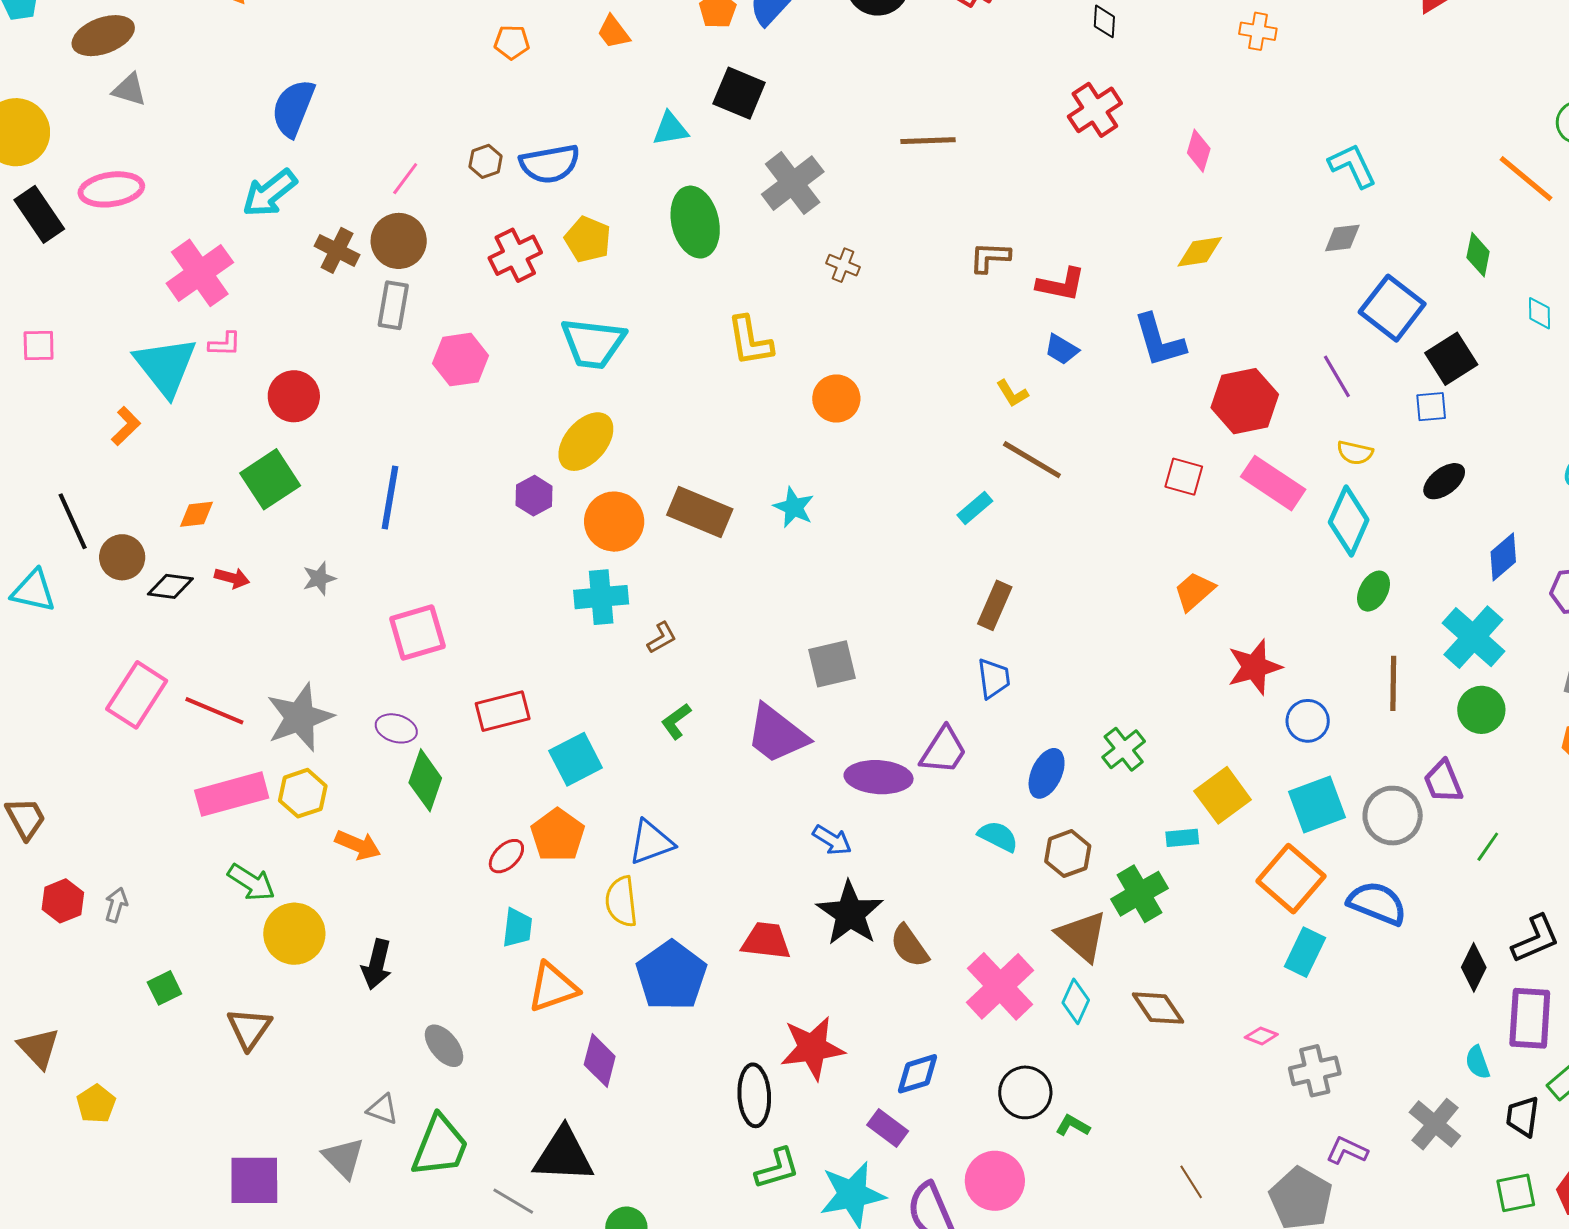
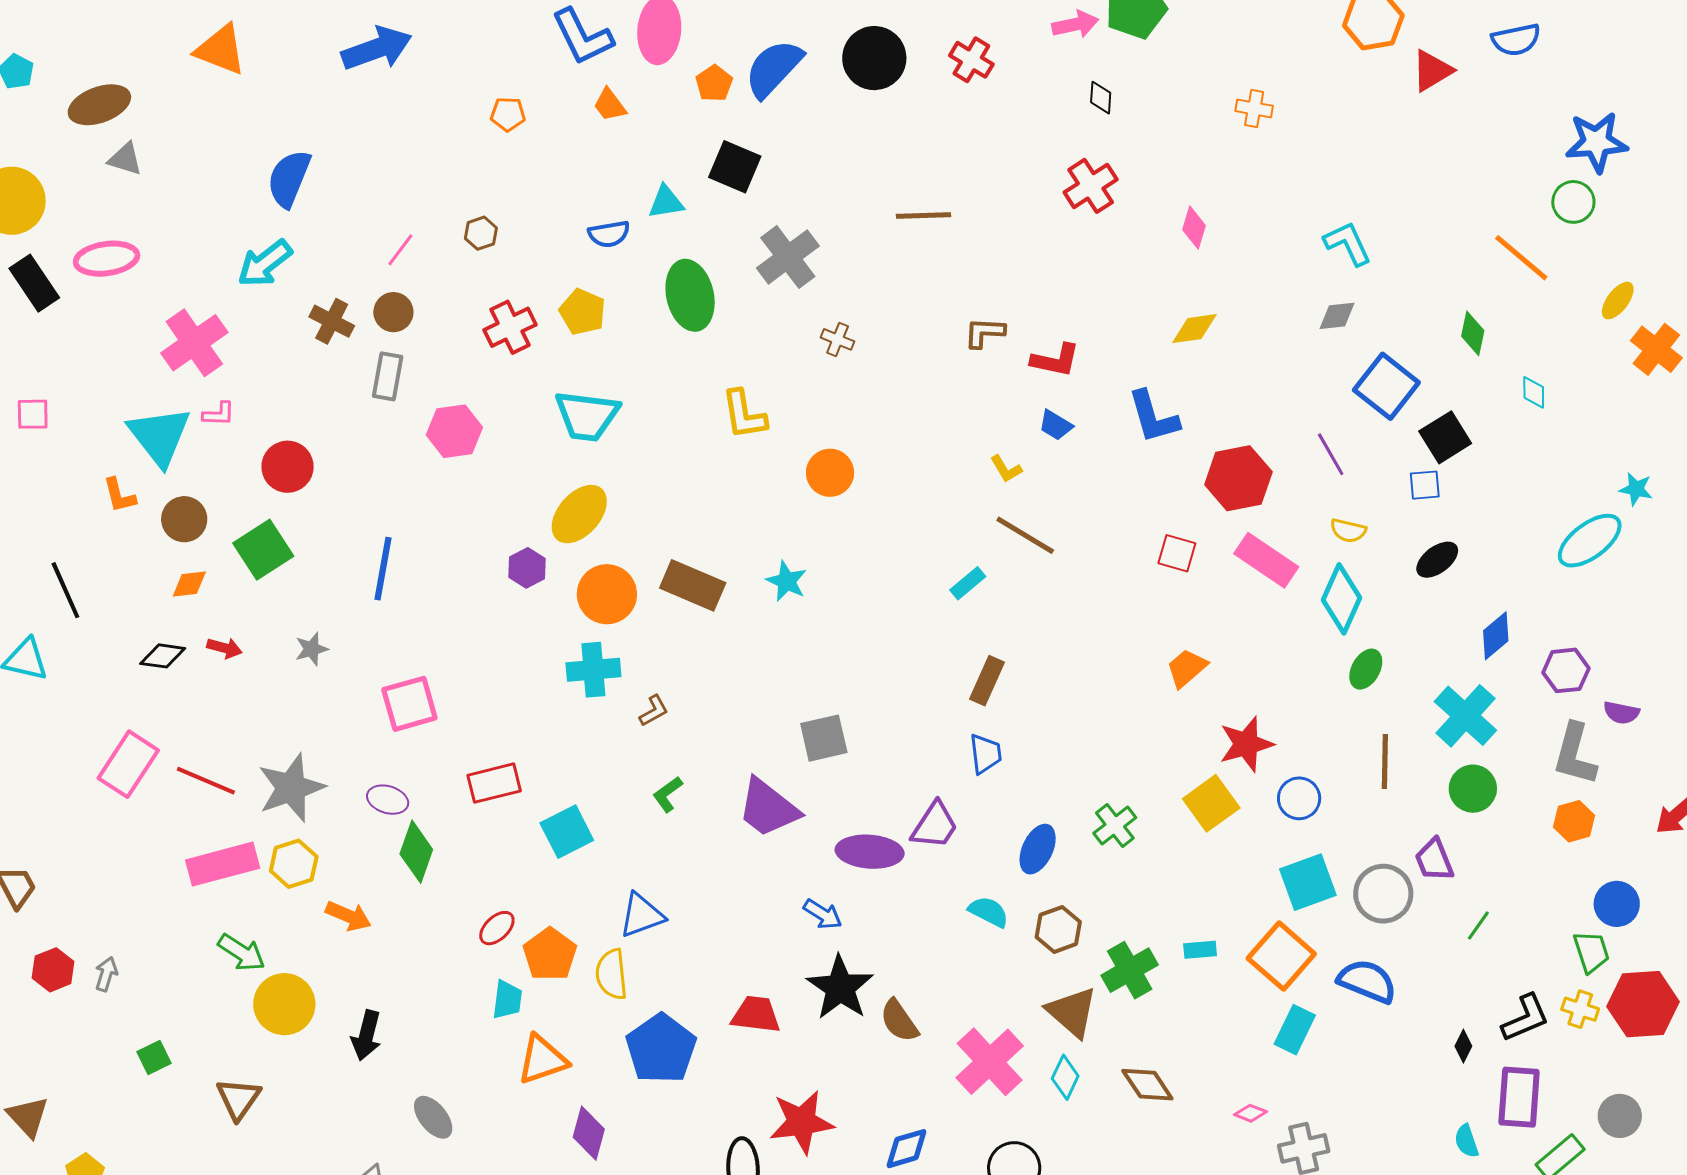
blue semicircle: (550, 164) -> (609, 234), moved, size x0.7
brown circle: (399, 241) -> (393, 312), size x0.7
orange L-shape: (126, 426) -> (119, 495), turned 120
brown circle: (122, 557) -> (184, 519), moved
yellow square: (1223, 795) -> (1211, 803), moved
orange pentagon: (558, 835) -> (550, 954), moved
cyan rectangle: (1182, 838) -> (1200, 950), moved
black diamond: (1474, 967) -> (1463, 1046), size x0.7

